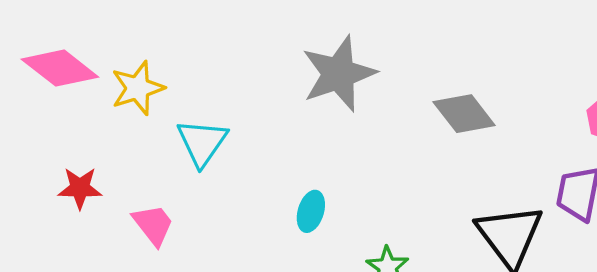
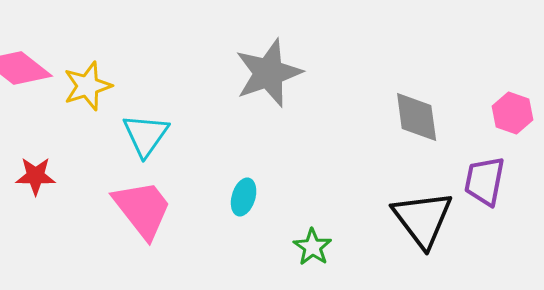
gray diamond: (464, 114) -> (417, 117), moved, turned 30
pink trapezoid: (153, 225) -> (143, 209), moved, size x1.6

